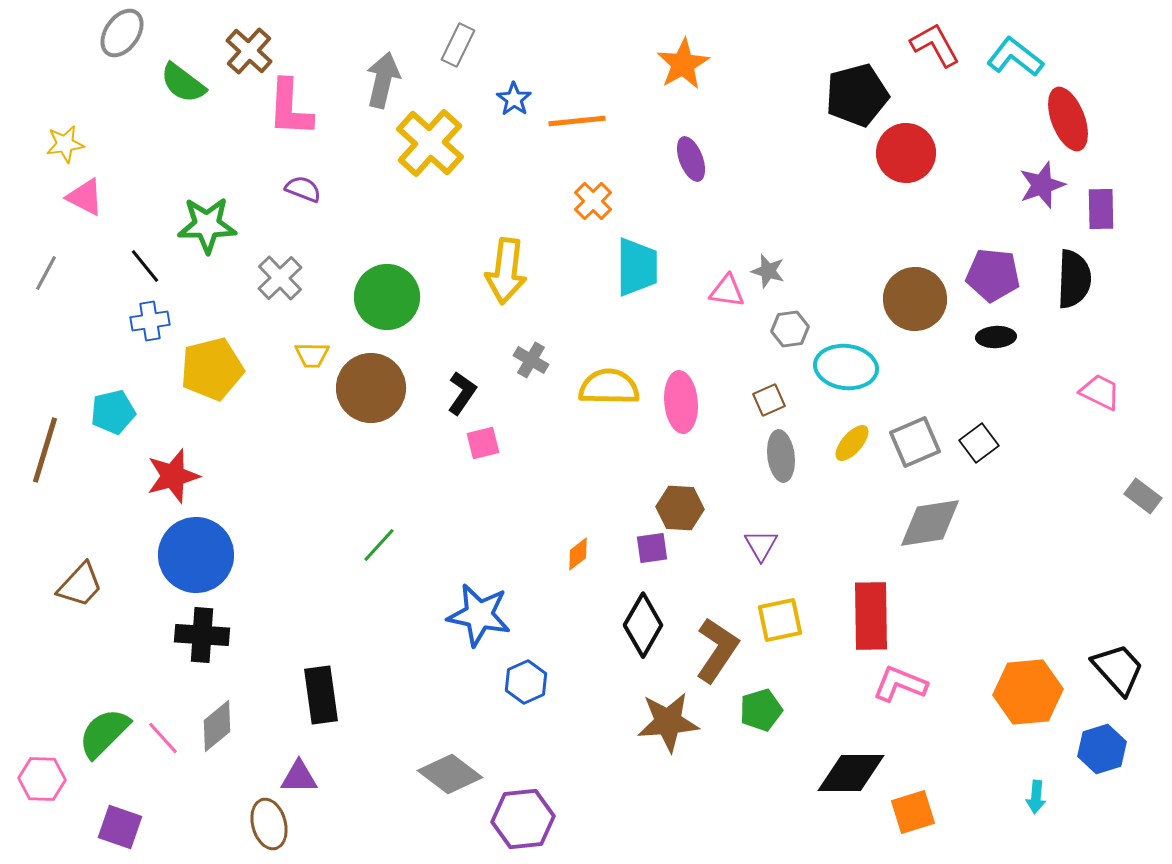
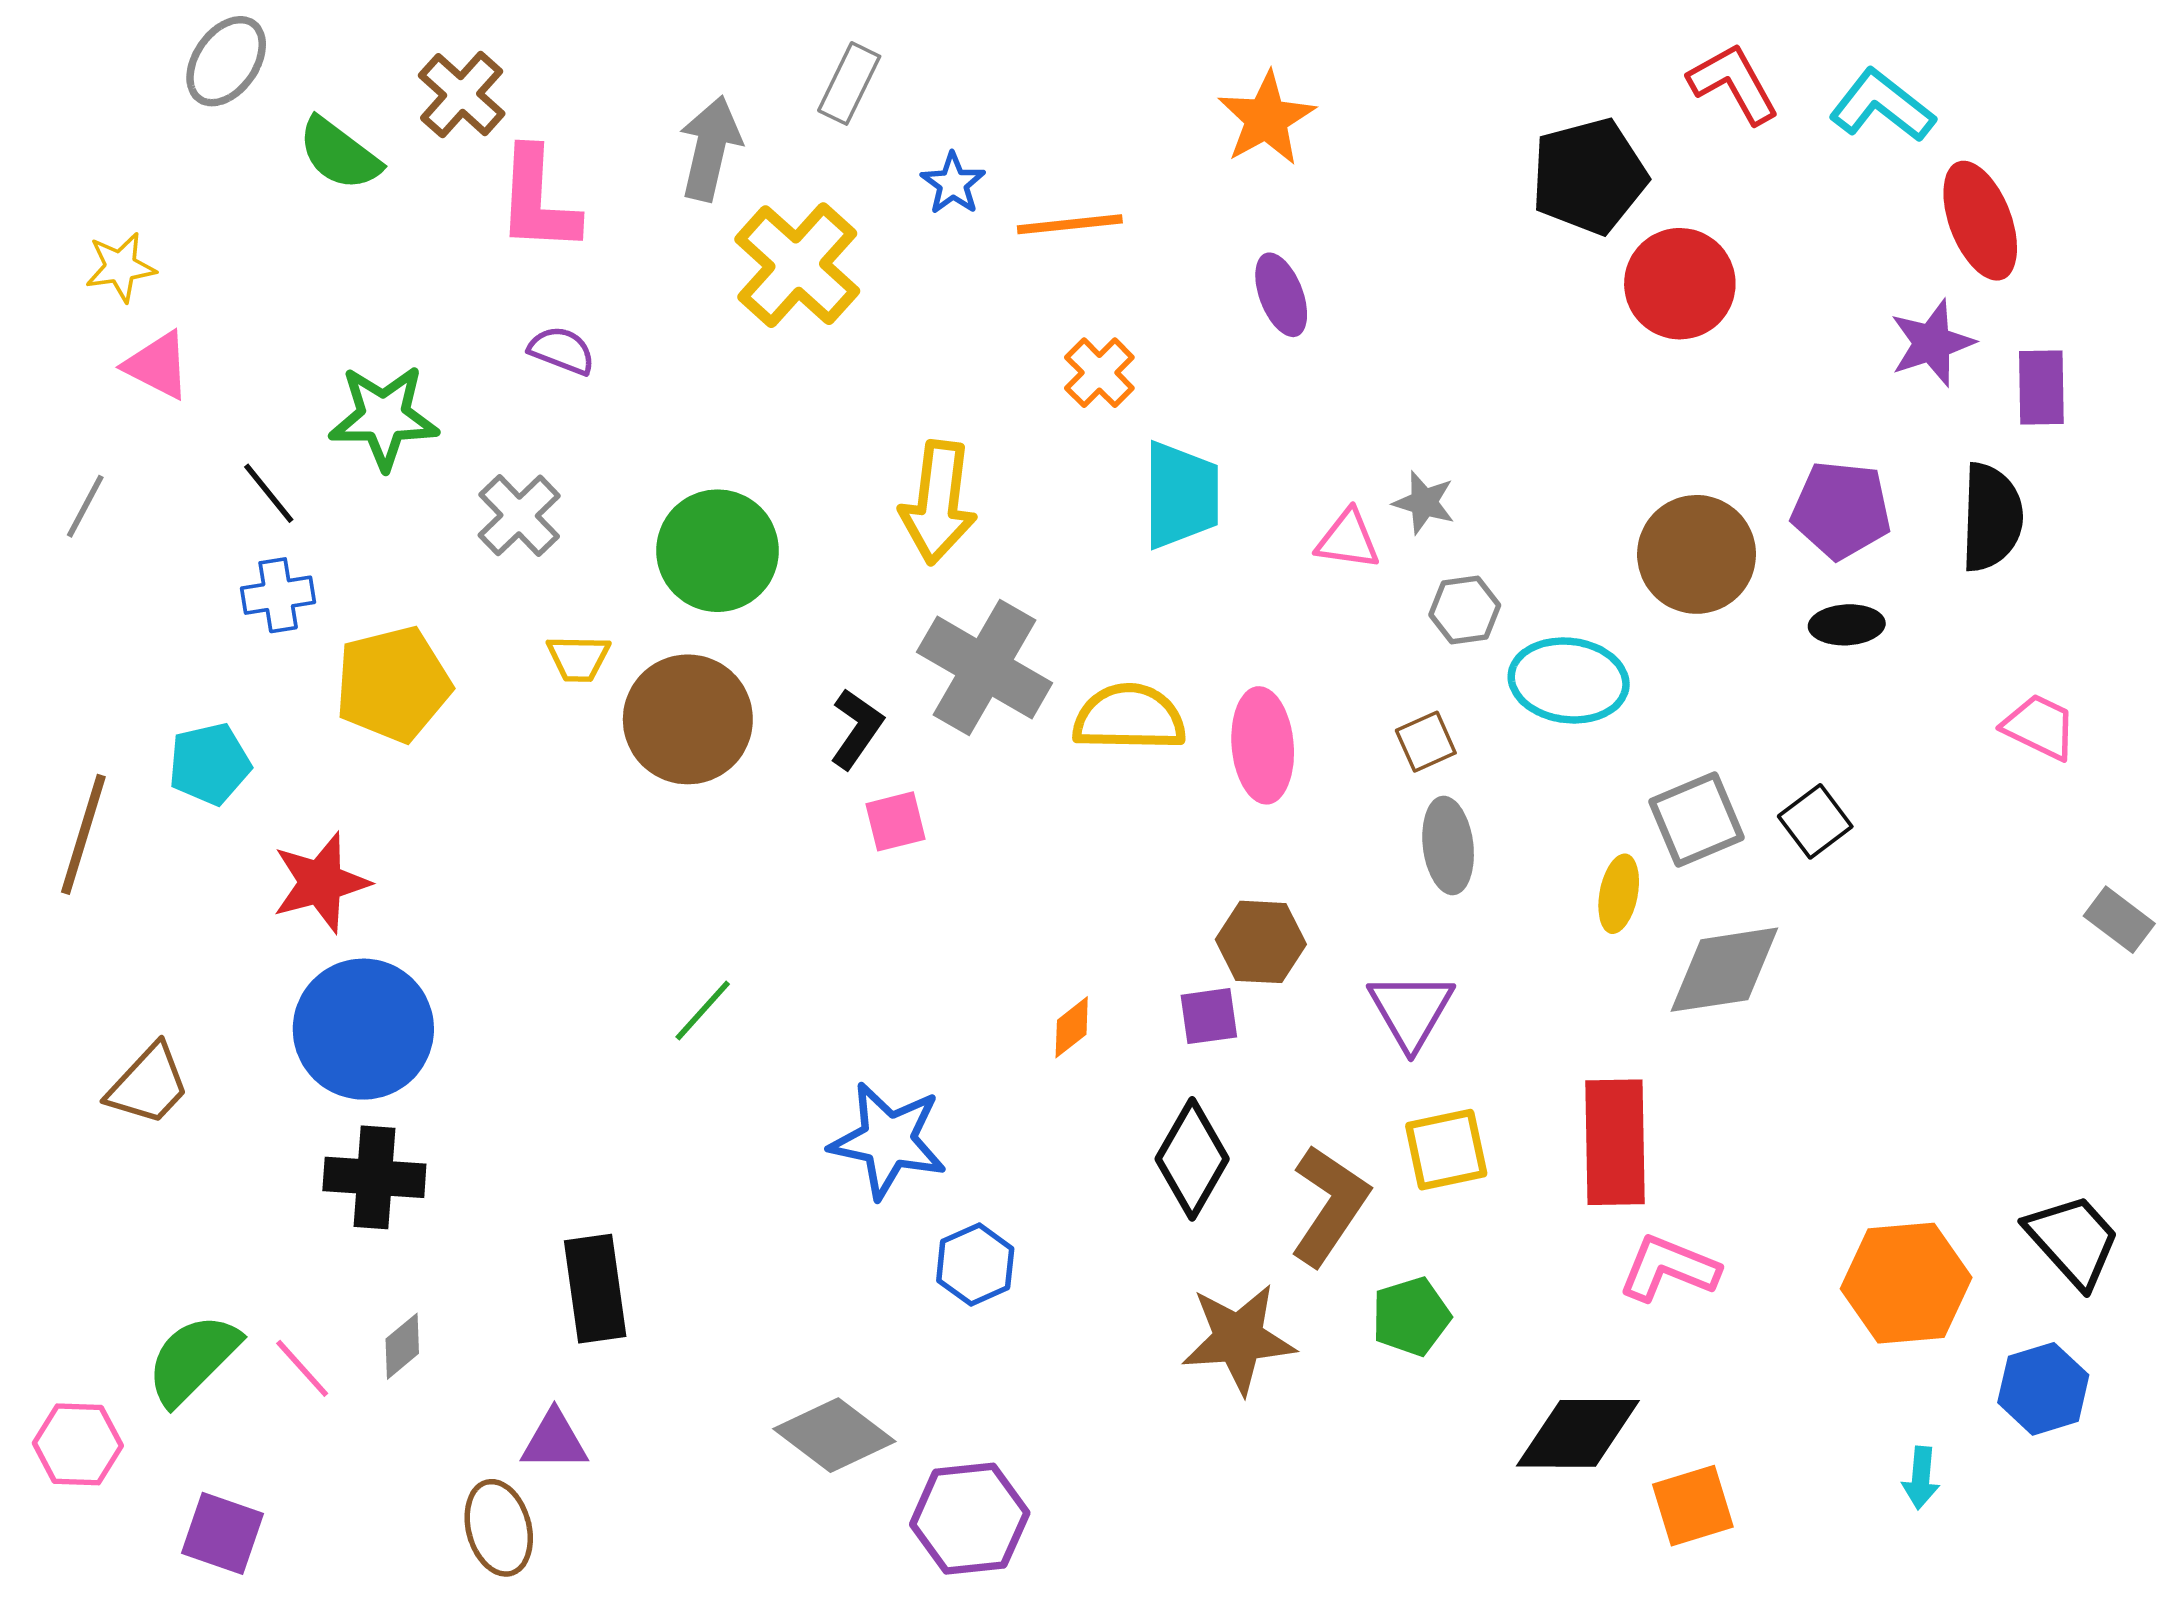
gray cross: (531, 360) -> (985, 667), size x2.0
yellow ellipse: (852, 443) -> (1619, 894), moved, turned -30
purple triangle: (761, 545) -> (1411, 1011), size x1.4
gray diamond: (217, 726) -> (402, 1346), size x0.7

